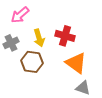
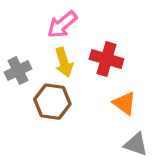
pink arrow: (20, 15) -> (62, 25), moved
orange triangle: (76, 63) -> (124, 103), size x0.7

